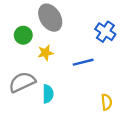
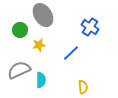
blue line: (83, 62) -> (71, 53), turned -30
yellow semicircle: (107, 102) -> (83, 87), moved

